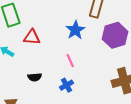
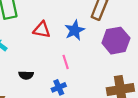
red triangle: (32, 37) -> (42, 30), moved

